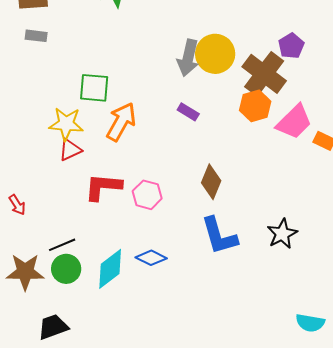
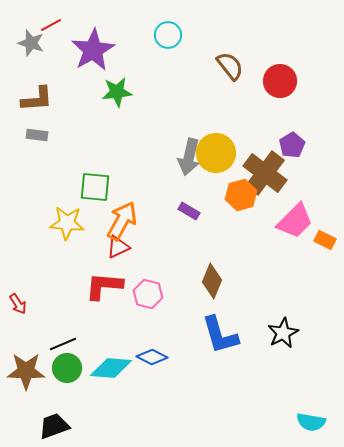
orange hexagon: (255, 106) -> (241, 195), moved
red triangle: (70, 150) -> (118, 247), moved
cyan diamond: (110, 269) -> (111, 368), turned 42

